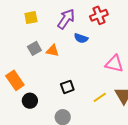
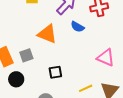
gray square: (34, 48) -> (26, 55), moved
orange triangle: (53, 51) -> (47, 34), size x1.5

